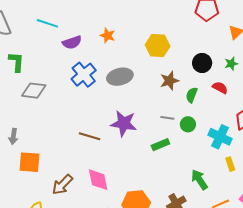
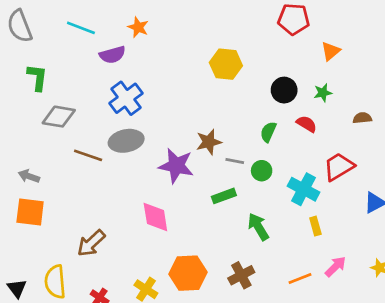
orange star: (108, 35) -> (138, 27), moved
gray ellipse: (120, 77) -> (126, 141), moved
brown star: (169, 81) -> (209, 142), moved
gray arrow: (13, 136) -> (29, 176), turned 98
brown line: (90, 136) -> (88, 155), moved
orange square: (29, 162) -> (30, 212), moved
pink diamond: (98, 180) -> (155, 217), moved
green arrow: (199, 180) -> (258, 227), moved

